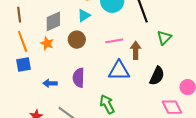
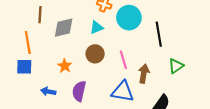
brown line: (19, 15) -> (40, 15), moved
brown circle: (77, 40) -> (95, 54), moved
pink line: (114, 41) -> (123, 60), turned 72
orange star: (47, 43) -> (65, 66), moved

